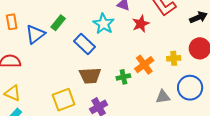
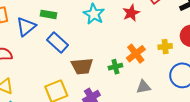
green rectangle: (58, 23) -> (48, 14), turned 63
blue rectangle: (85, 44) -> (57, 42), moved
gray triangle: (163, 97) -> (144, 87), moved

